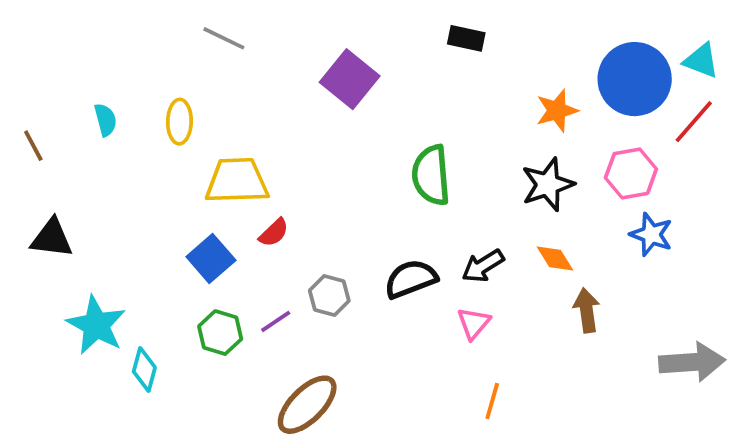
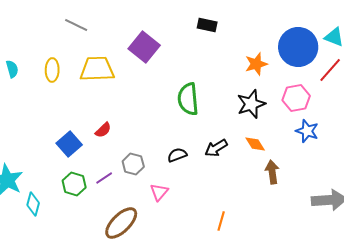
yellow trapezoid: (237, 181) -> (97, 69), moved
black semicircle: (411, 279) -> (177, 155), size x0.7
pink triangle: (474, 323) -> (159, 192), moved

